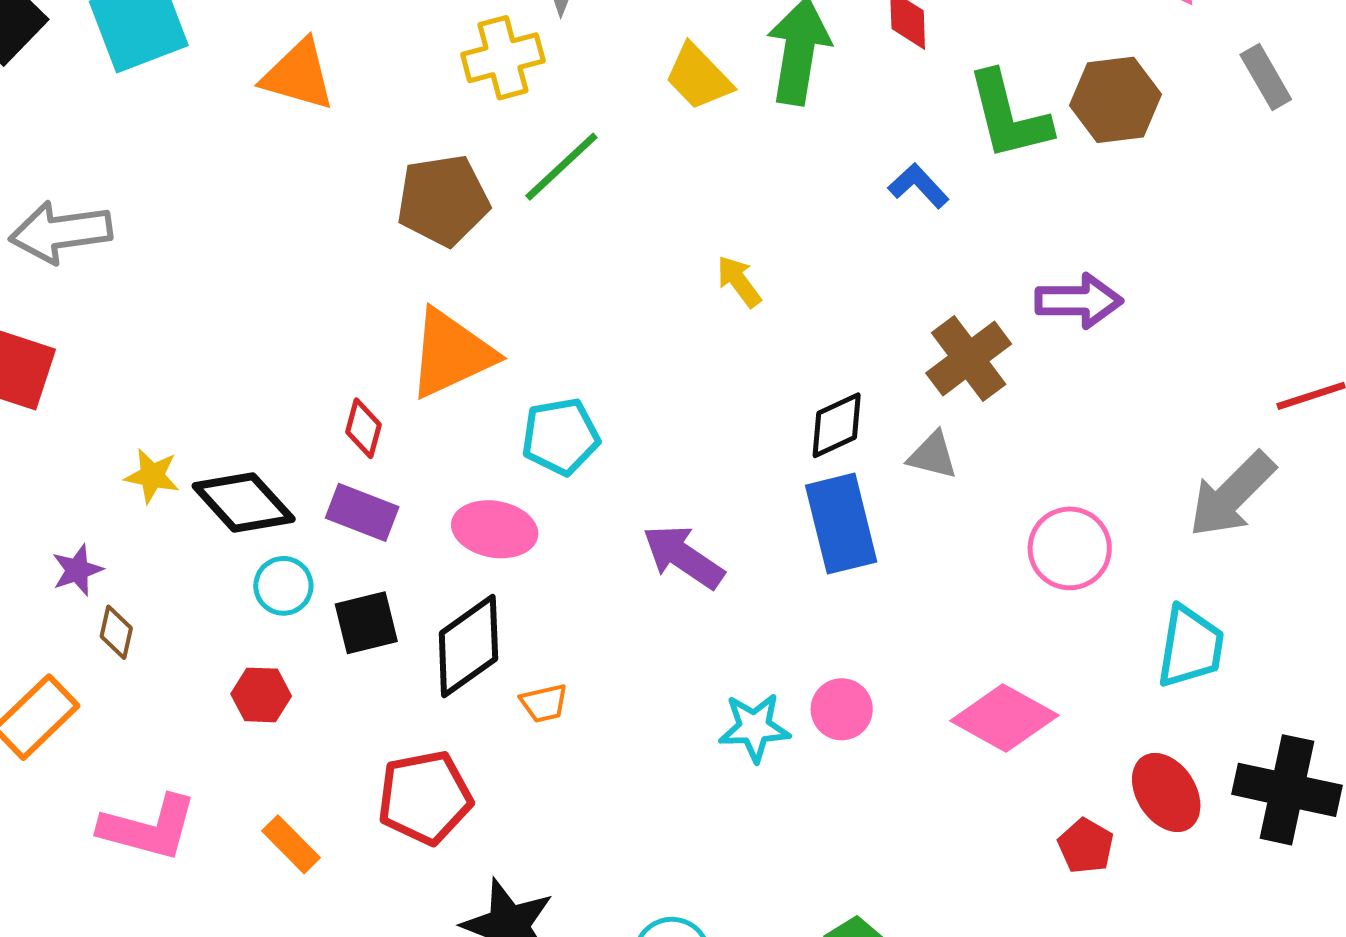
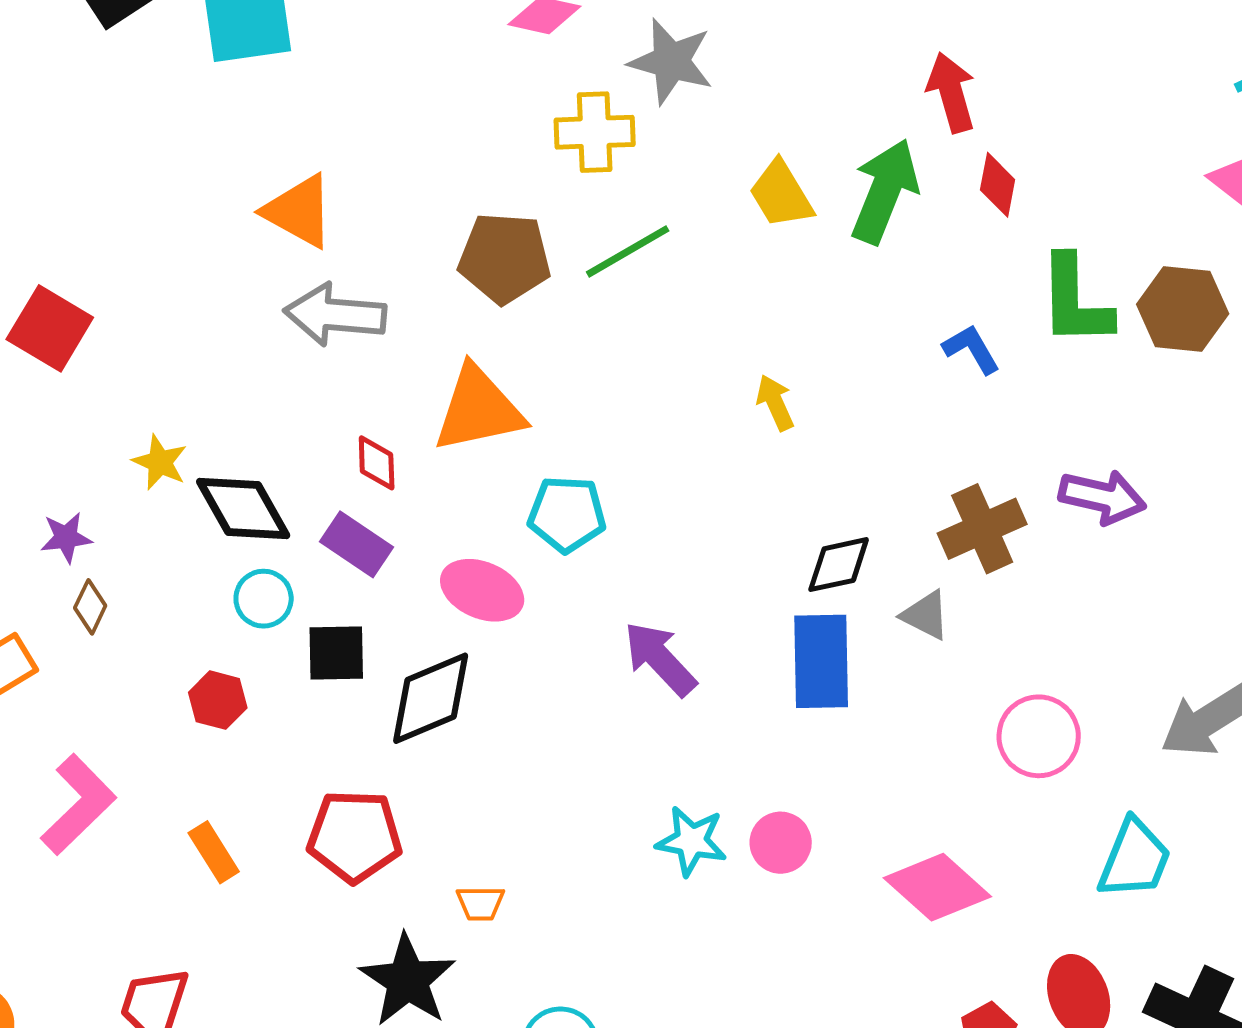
orange triangle: (298, 75) -> (299, 211), moved
gray arrow: (61, 232) -> (335, 315), moved
red diamond: (364, 428) -> (377, 463), turned -30
orange trapezoid: (544, 703) -> (480, 903), moved
pink L-shape: (148, 828) -> (78, 805), turned -72

